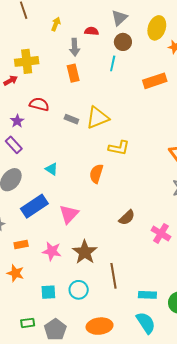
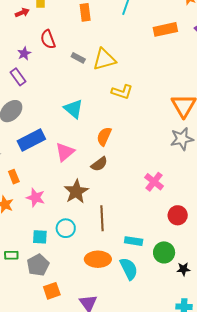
red semicircle: (39, 104) -> (48, 39), turned -132
cyan triangle: (52, 169) -> (73, 109), moved, size x1.5
orange semicircle: (96, 174) -> (104, 136), moved
brown semicircle: (127, 217) -> (99, 164), moved
orange rectangle: (21, 244) -> (14, 177), turned 72
pink star: (52, 251) -> (36, 198), moved
cyan square: (48, 292) -> (40, 237), moved
orange ellipse: (100, 326) -> (98, 259), moved

